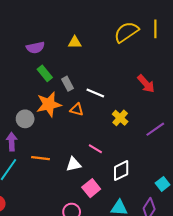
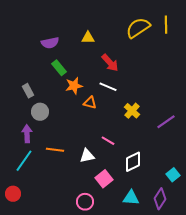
gray rectangle: (67, 84) -> (28, 91), moved
red arrow: (146, 84) -> (110, 63), moved
orange star: (49, 104) -> (74, 86), moved, size x0.7

